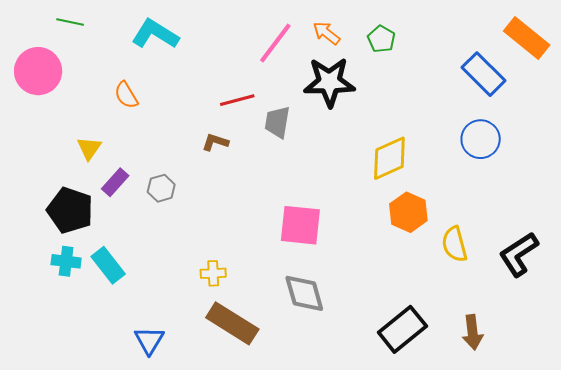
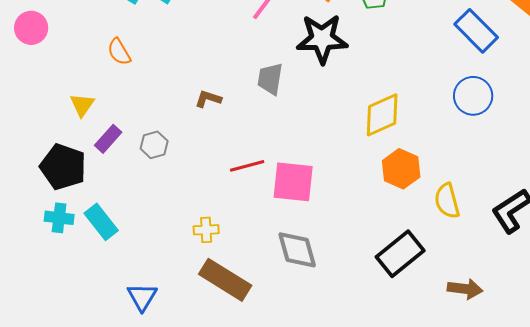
pink circle: (38, 71) -> (31, 28), size x0.7
red line: (237, 100) -> (247, 166), moved
black rectangle: (402, 329) -> (400, 254), moved
brown arrow: (473, 332) -> (465, 289), turned -76

